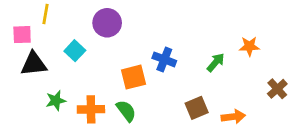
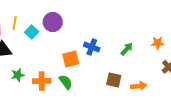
yellow line: (45, 14) -> (15, 23), moved
orange star: (249, 46) -> (158, 43), moved
cyan square: (75, 51) -> (32, 32), moved
brown square: (197, 108) -> (114, 80), turned 35

